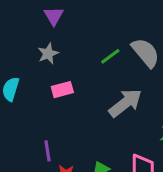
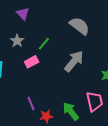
purple triangle: (54, 16) -> (23, 14), moved
green line: (110, 56) -> (44, 44), moved

